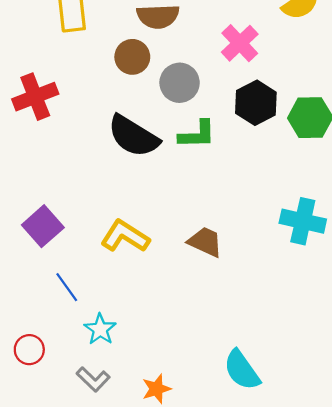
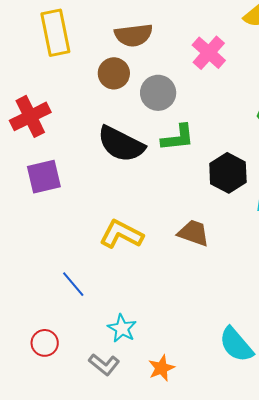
black hexagon: (256, 103) -> (228, 173), moved
purple square: (43, 226) -> (44, 177), moved, turned 33
cyan star: (100, 329) -> (122, 328), moved

